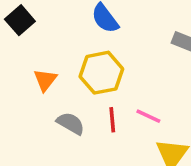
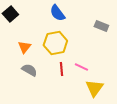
gray semicircle: (71, 123) -> (29, 70), moved

